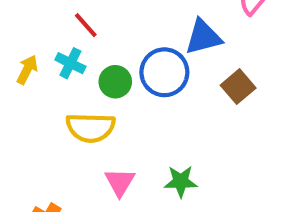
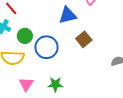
blue circle: (164, 72) -> (46, 47), moved

